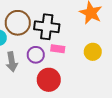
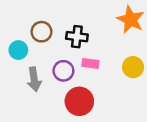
brown circle: (18, 23) -> (41, 32), size x0.7
black cross: (47, 27) -> (77, 37), size x0.7

